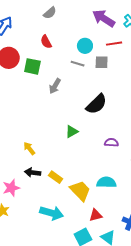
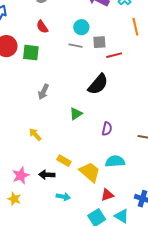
red line: (114, 44) -> (114, 55), moved
gray arrow: (55, 86) -> (43, 92), moved
purple semicircle: (111, 143) -> (107, 129), moved, turned 104
black arrow: (33, 172) -> (47, 175), moved
cyan arrow: (52, 213) -> (63, 197), size x0.6

